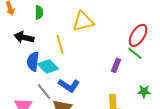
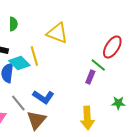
yellow triangle: (83, 21) -> (57, 33), turned 35
green line: (135, 53) -> (98, 65), moved
cyan diamond: (48, 66) -> (19, 63), moved

